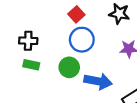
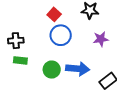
green circle: (69, 67) -> (52, 70), moved

